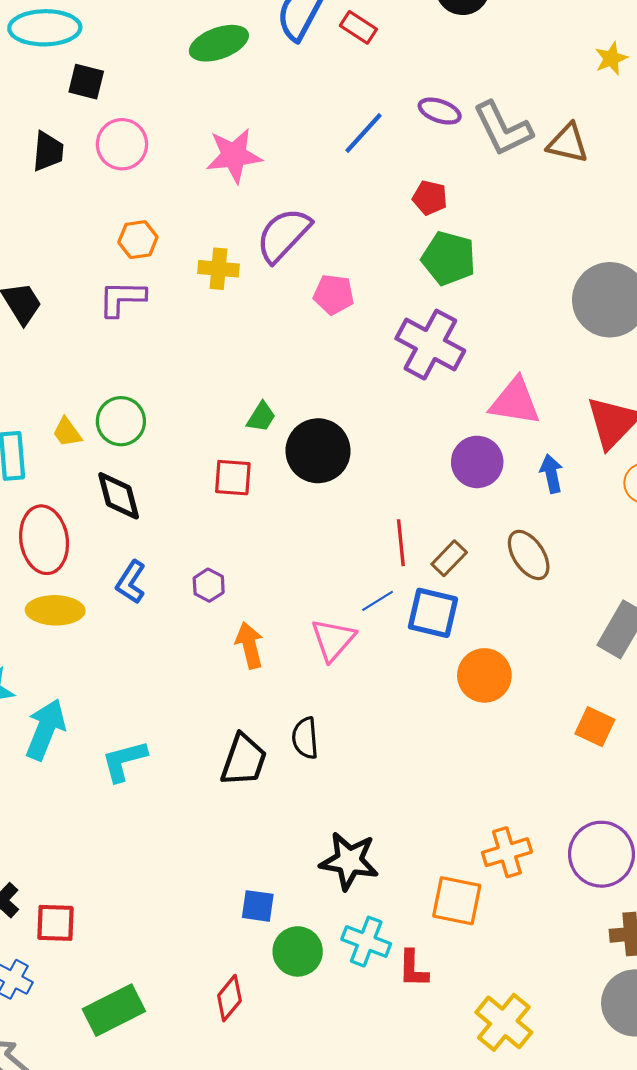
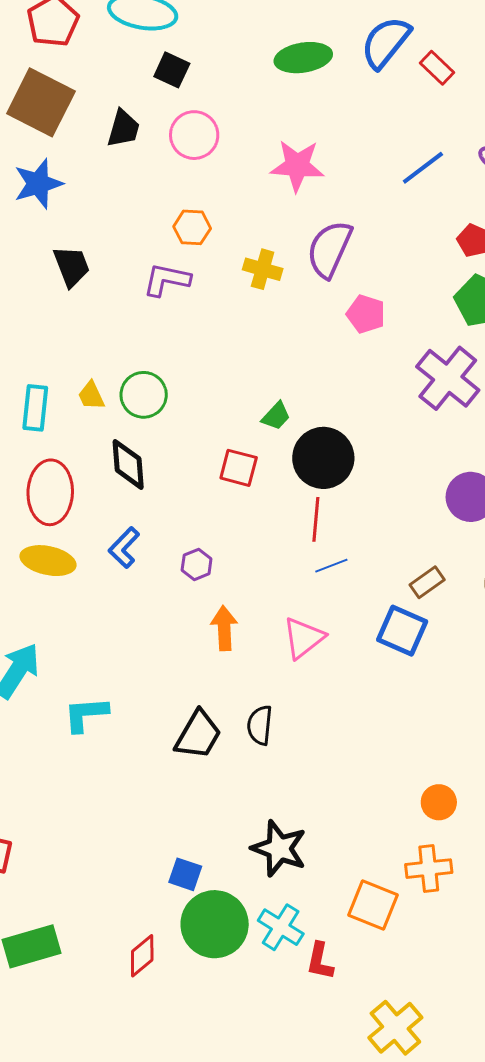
purple semicircle: (283, 235) -> (329, 249), turned -30
red line: (401, 543) -> (316, 519), moved
blue line: (378, 601) -> (331, 566), moved
orange circle: (484, 675) -> (439, 802), moved, size x0.7
green circle: (298, 951) -> (215, 924), size x1.4

